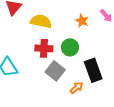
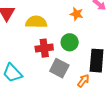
black rectangle: (93, 70) -> (97, 61), turned 35

